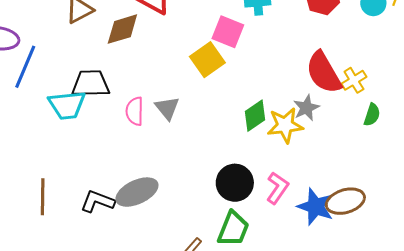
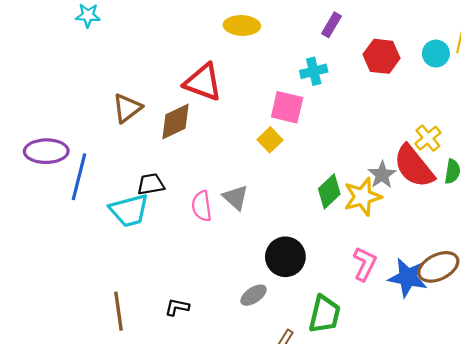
yellow square: (207, 60) -> (270, 140), size x0.7
red semicircle: (324, 73) -> (414, 166), moved
black trapezoid: (91, 84) -> (151, 184), size x0.7
black circle: (235, 183) -> (285, 257), moved
gray ellipse: (137, 192) -> (254, 295), moved, size x0.6
black L-shape: (98, 201) -> (177, 307), size x0.7

